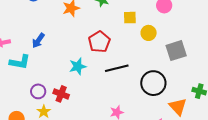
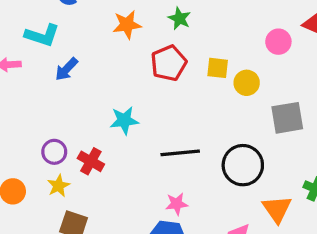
yellow square: (130, 18) -> (218, 68), moved
red pentagon: (99, 42) -> (169, 63), moved
cyan L-shape: (20, 62) -> (42, 35), moved
black line: (117, 68) -> (180, 153), moved

